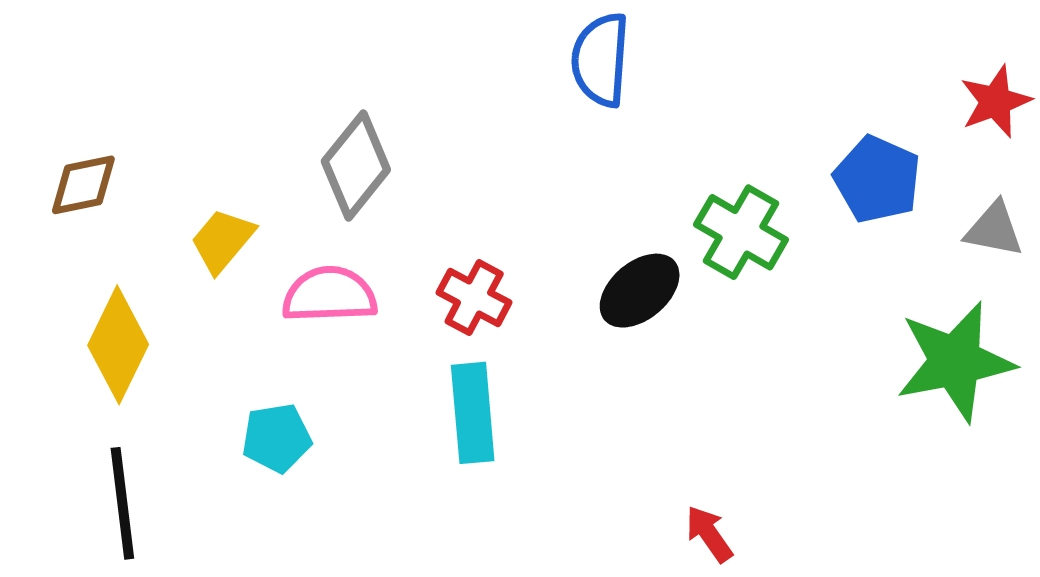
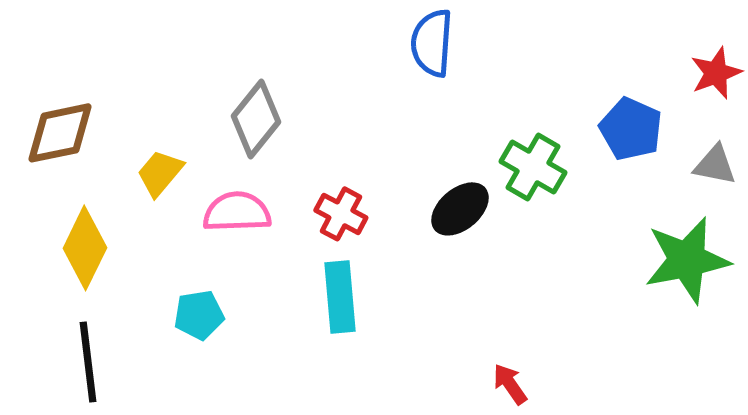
brown diamond: (83, 185) -> (60, 133), size x1.4

